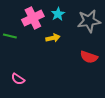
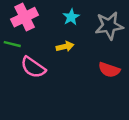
pink cross: (33, 18) -> (25, 17), moved
pink semicircle: (18, 79) -> (33, 67), moved, size x1.5

